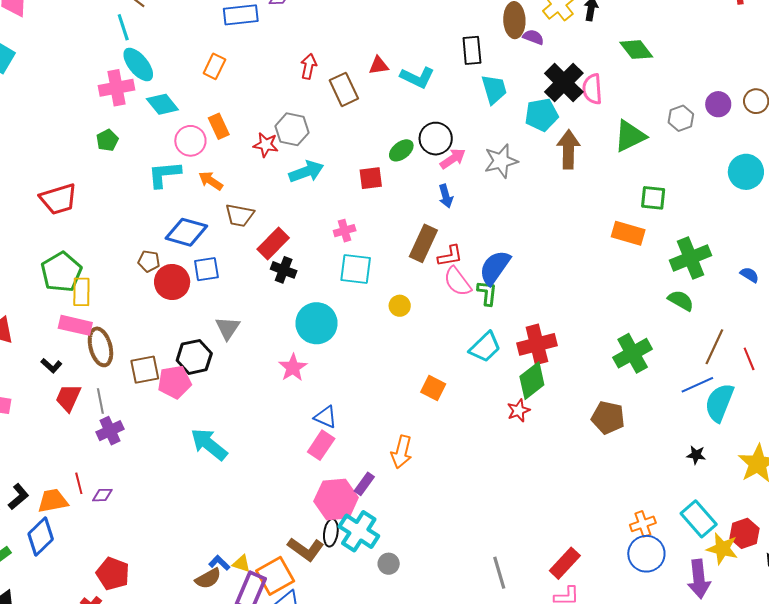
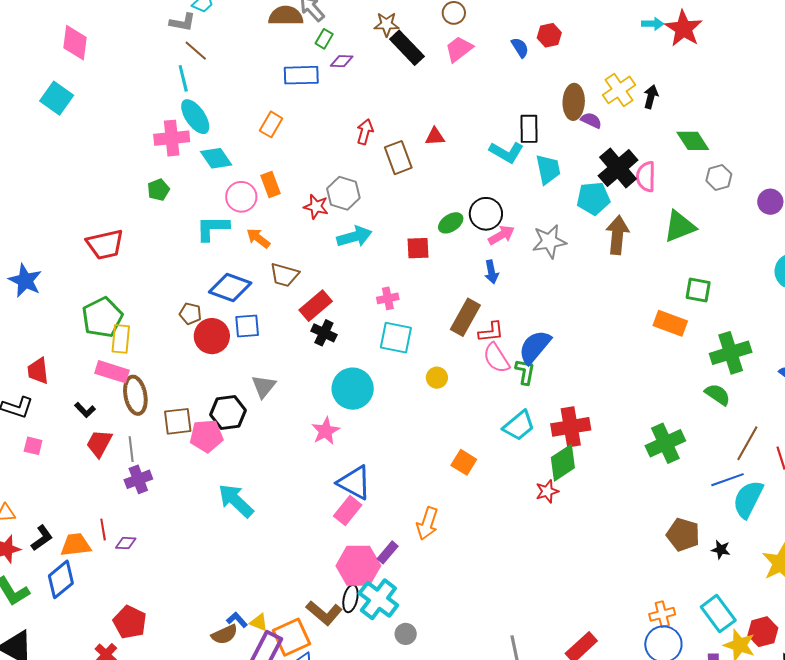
cyan L-shape: (417, 77) -> (506, 152), moved
gray hexagon: (681, 118) -> (719, 177), moved
blue triangle: (326, 417) -> (354, 483), size x1.5
brown pentagon: (608, 418) -> (683, 535), moved

